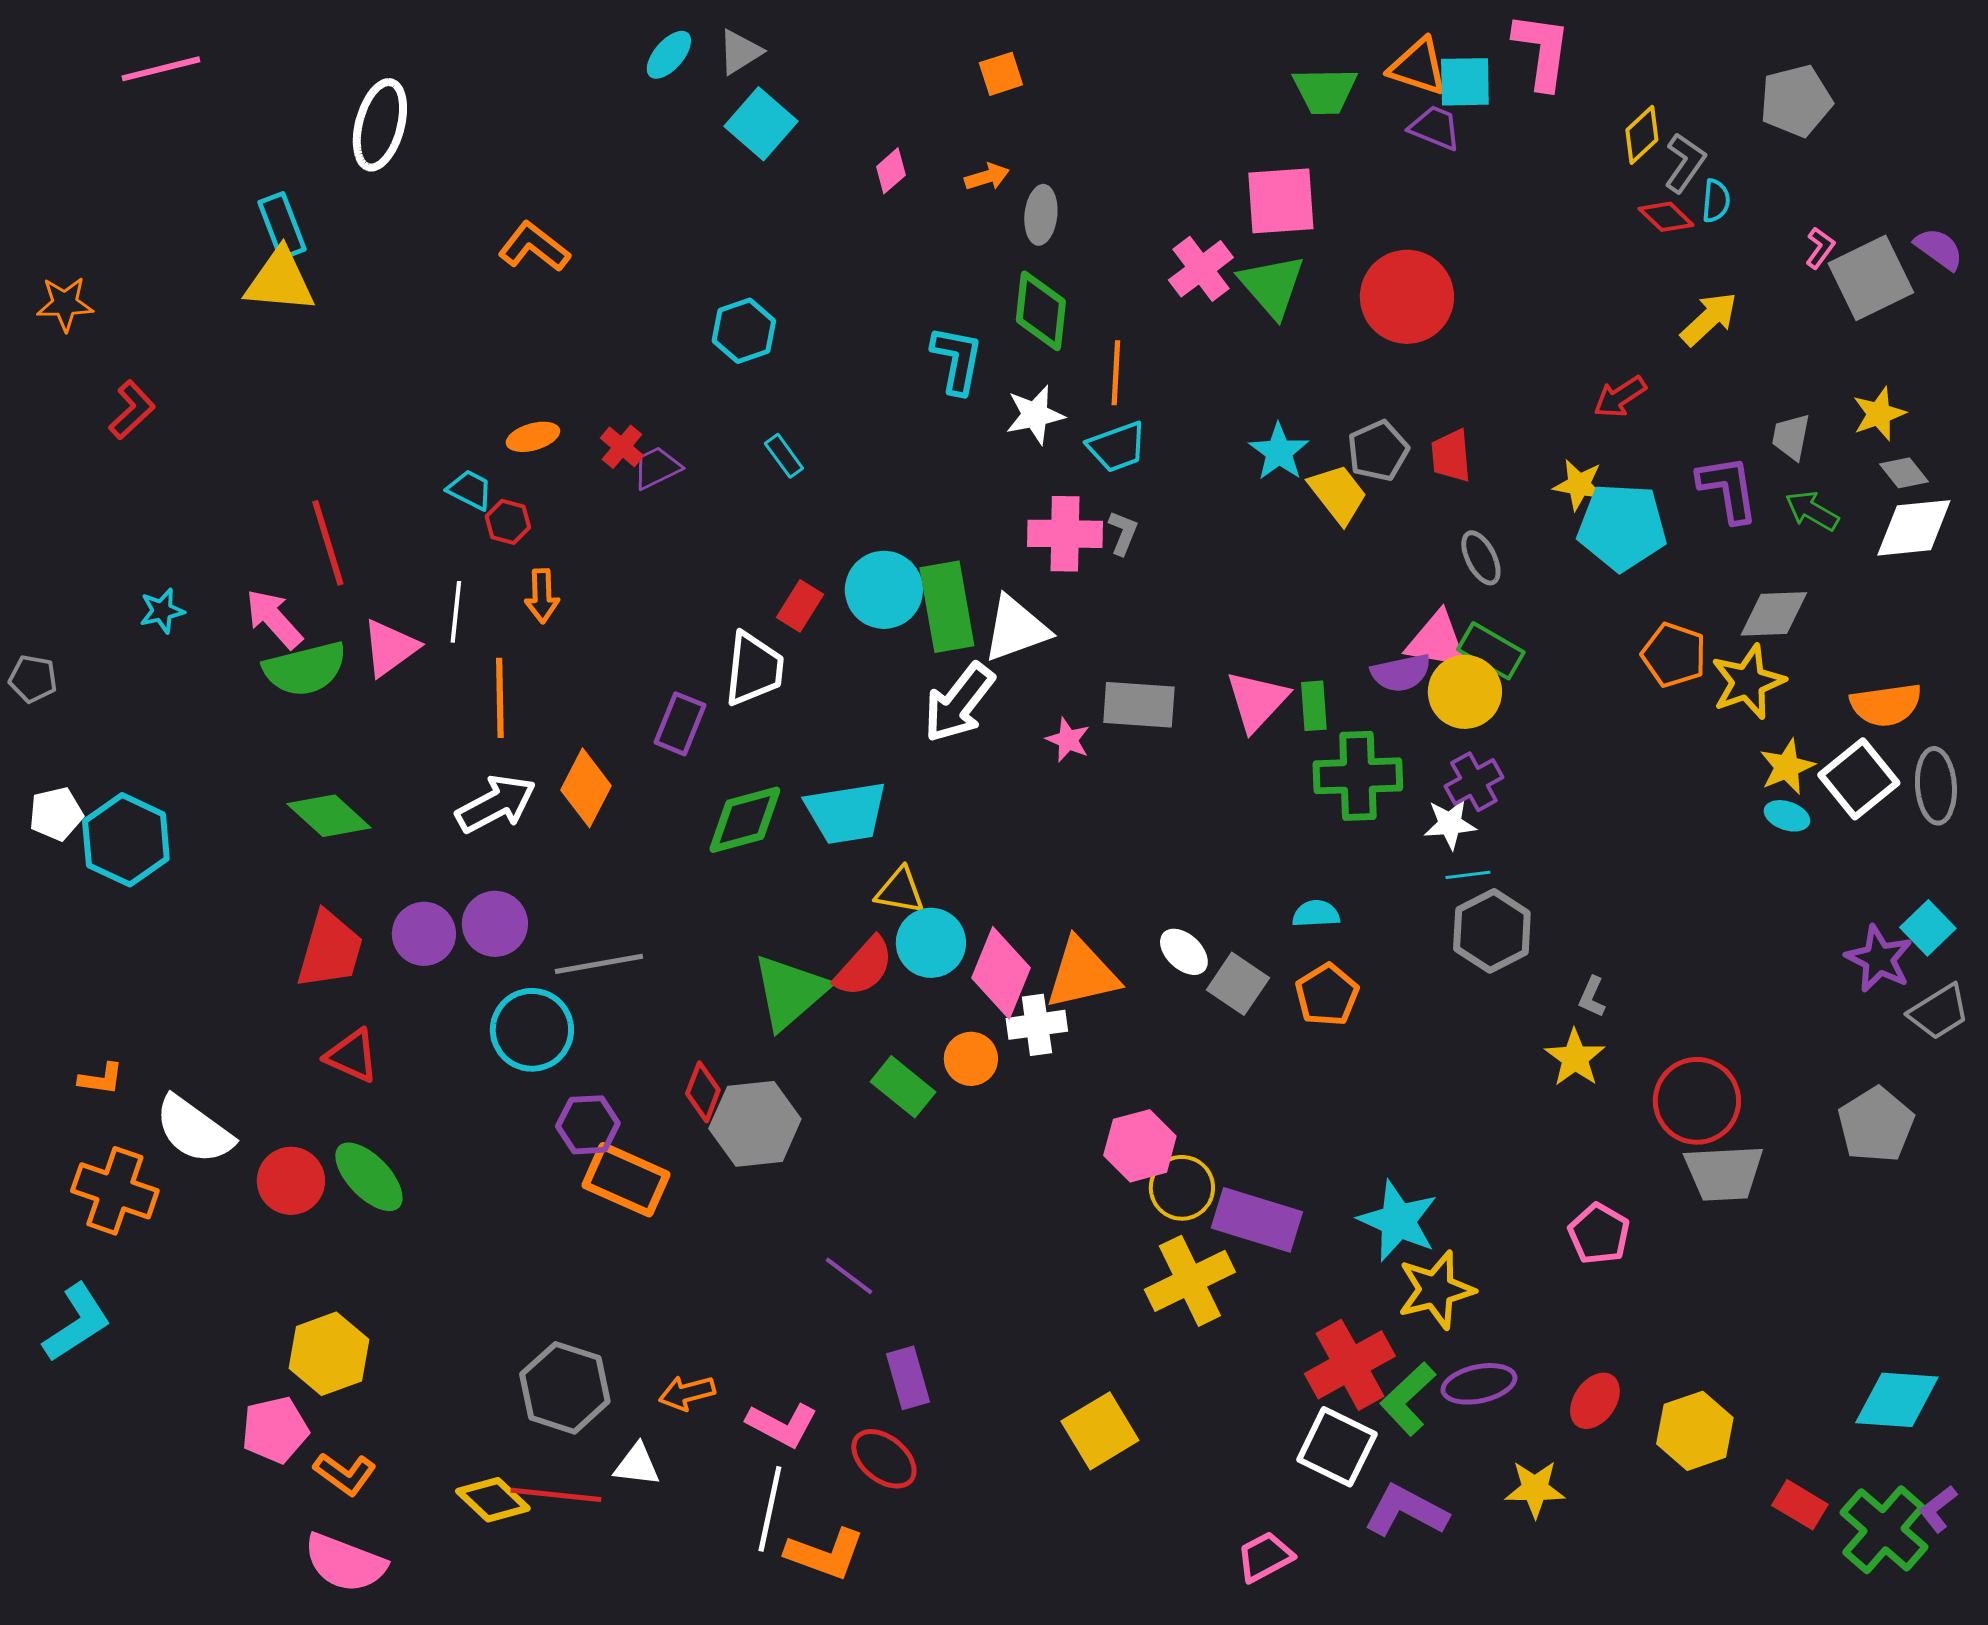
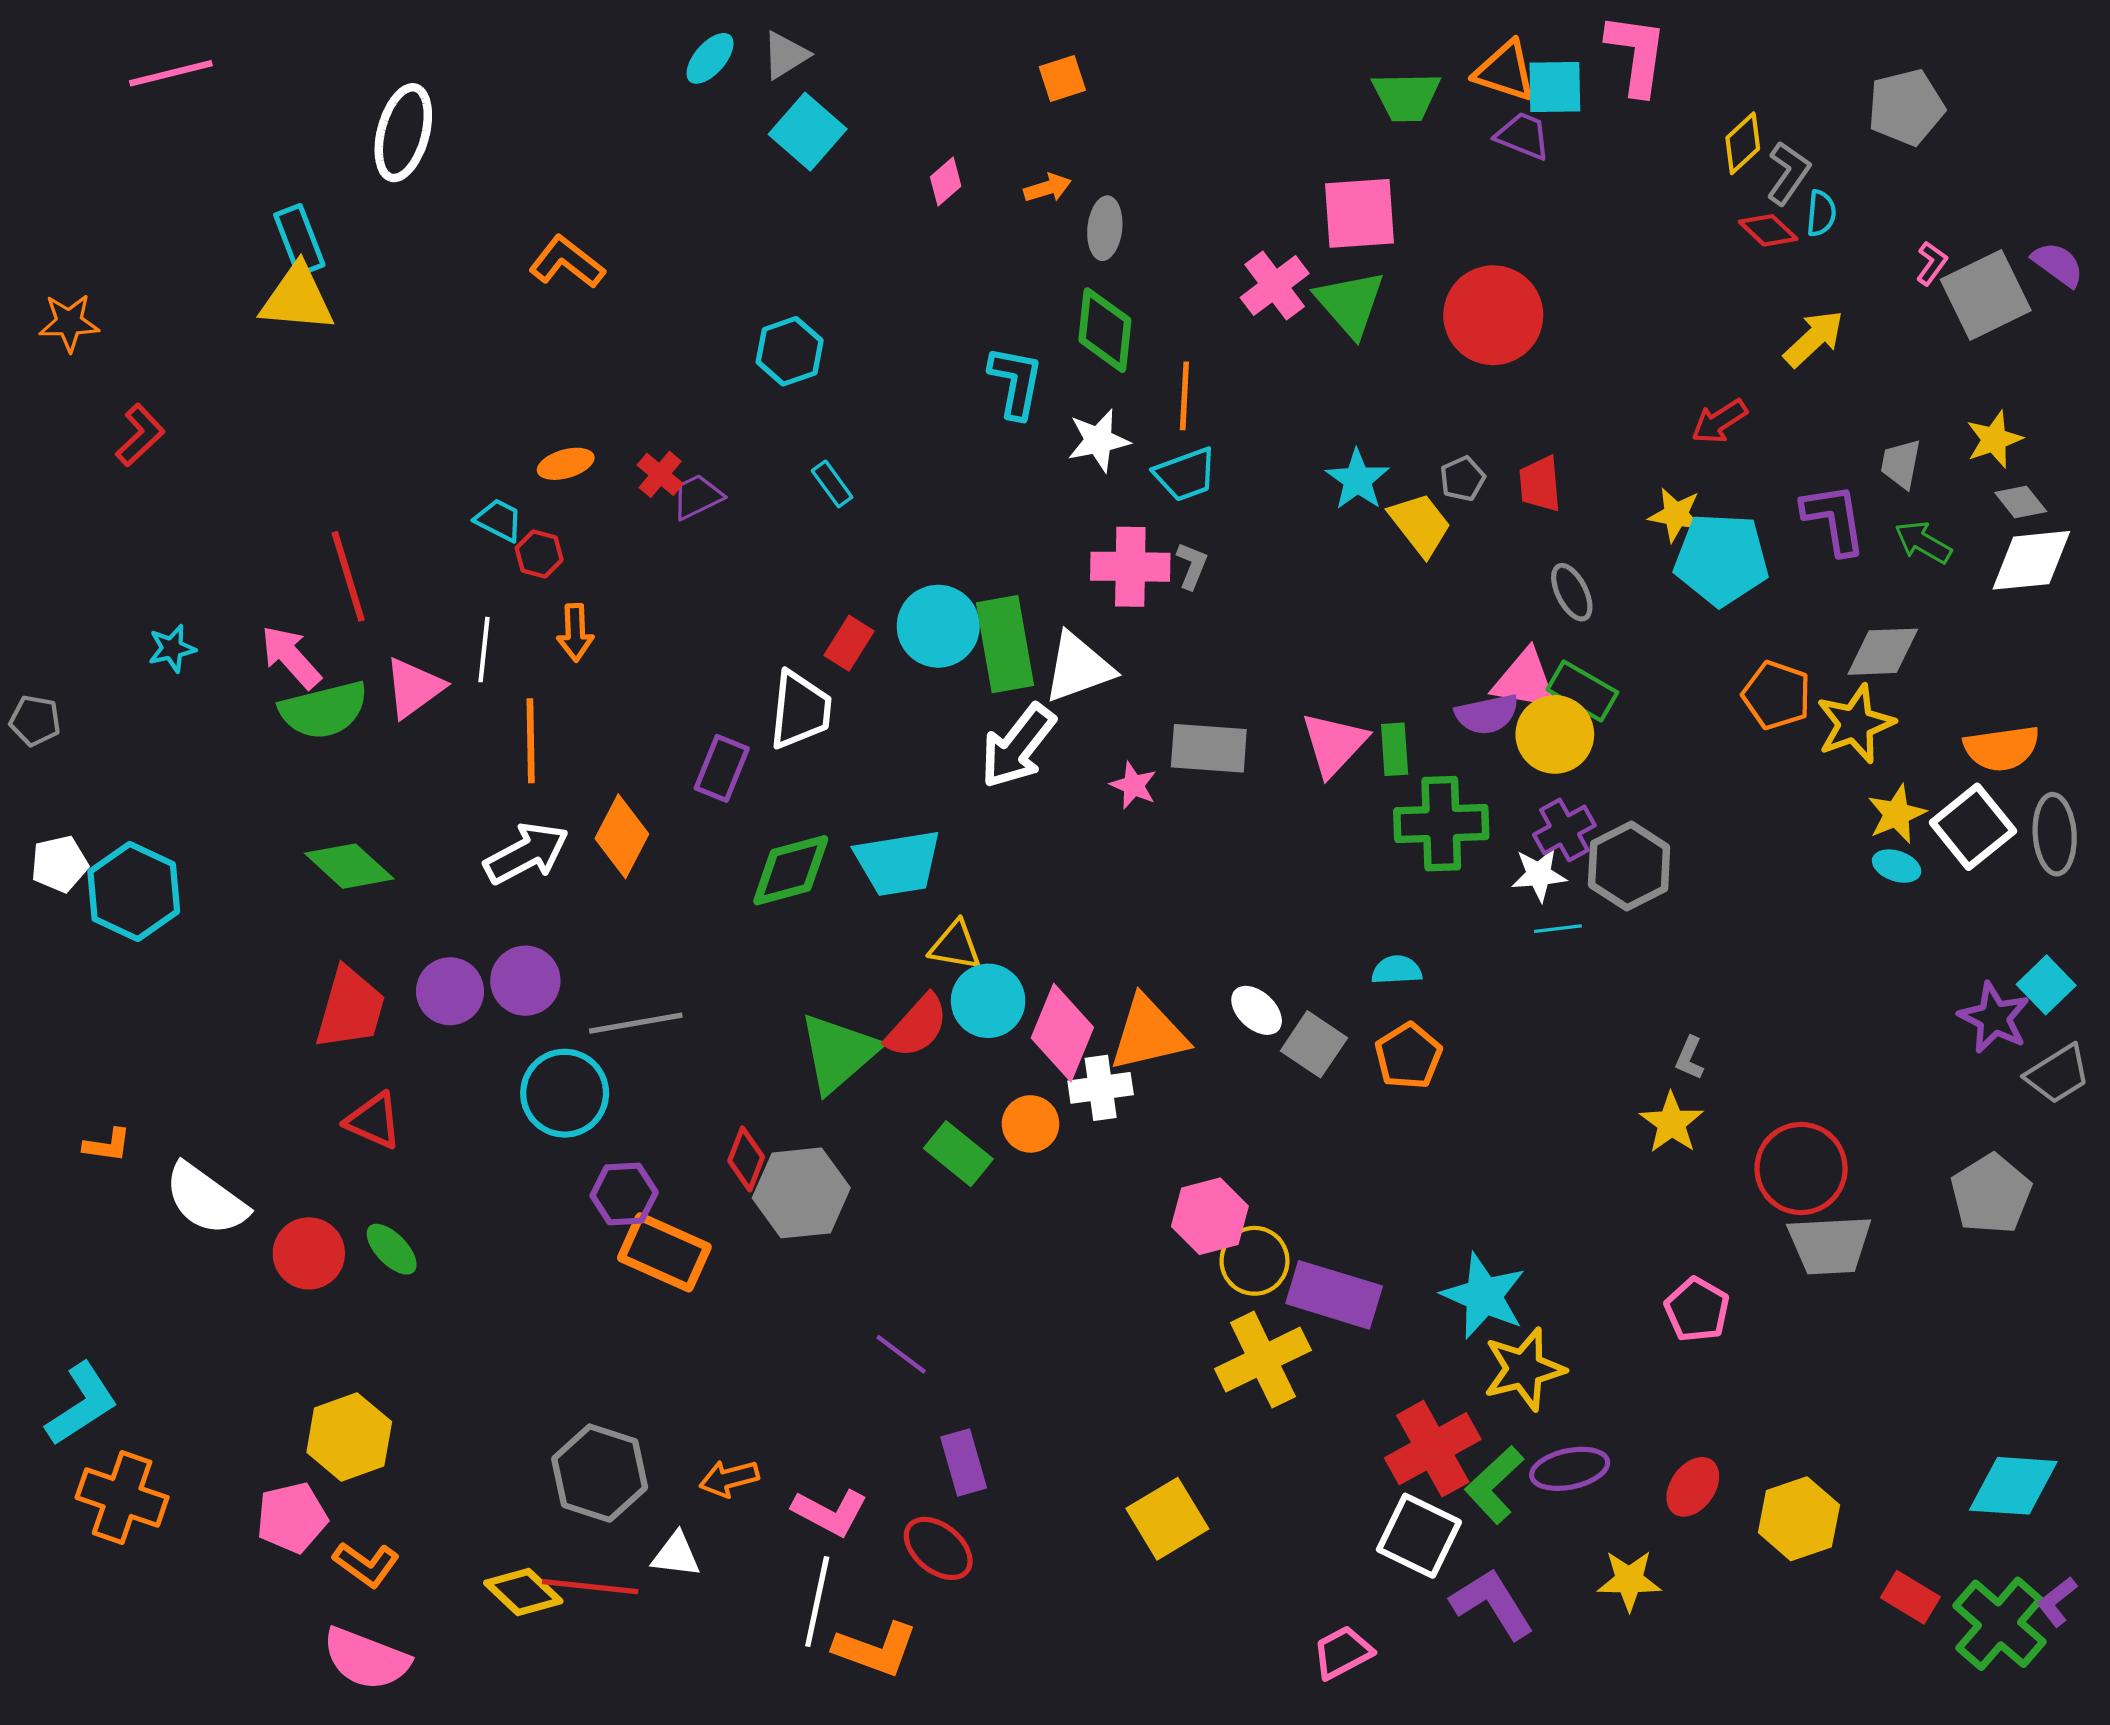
gray pentagon: (1378, 451) -> (1462, 479), size x0.7
gray hexagon: (1492, 931) -> (1629, 866), moved
green ellipse: (369, 1177) -> (392, 1249), size x0.7
orange cross: (115, 1191) -> (122, 1497), moved
purple L-shape: (1406, 1511) -> (1492, 1604), turned 30

